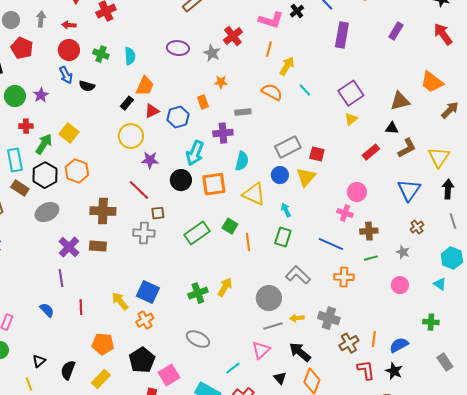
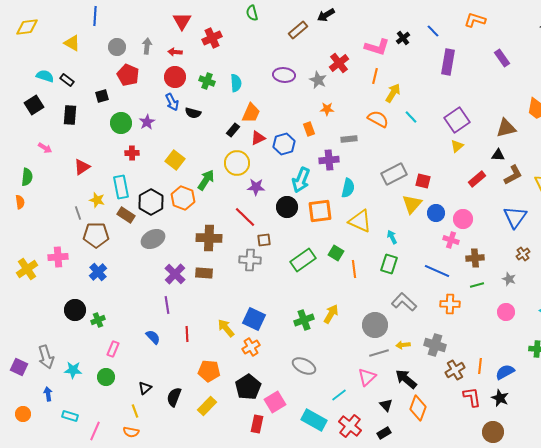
purple rectangle: (396, 31) -> (502, 58), turned -66
green arrow: (44, 144) -> (206, 180), moved
blue circle: (280, 175) -> (436, 213), moved

